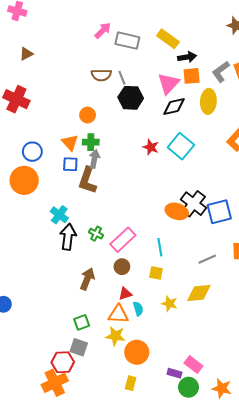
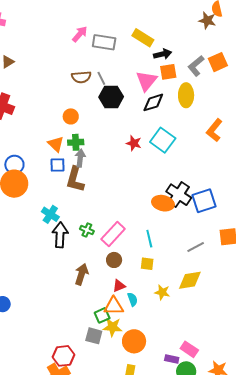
blue circle: (32, 152) -> (14, 165), moved
green square: (82, 322) -> (102, 315), moved
gray square: (79, 347) -> (94, 336), moved

